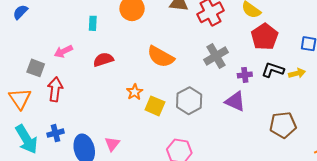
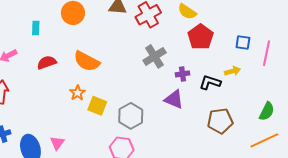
orange semicircle: (161, 57) -> (87, 61), moved
black L-shape: (273, 70) -> (210, 82), moved
gray hexagon: (189, 101) -> (131, 116), moved

